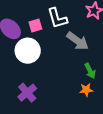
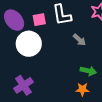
gray arrow: (78, 41) -> (79, 40), size x0.6
green arrow: (90, 71) -> (88, 71), turned -56

